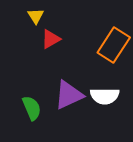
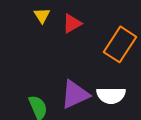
red triangle: (51, 39) -> (72, 23), moved

